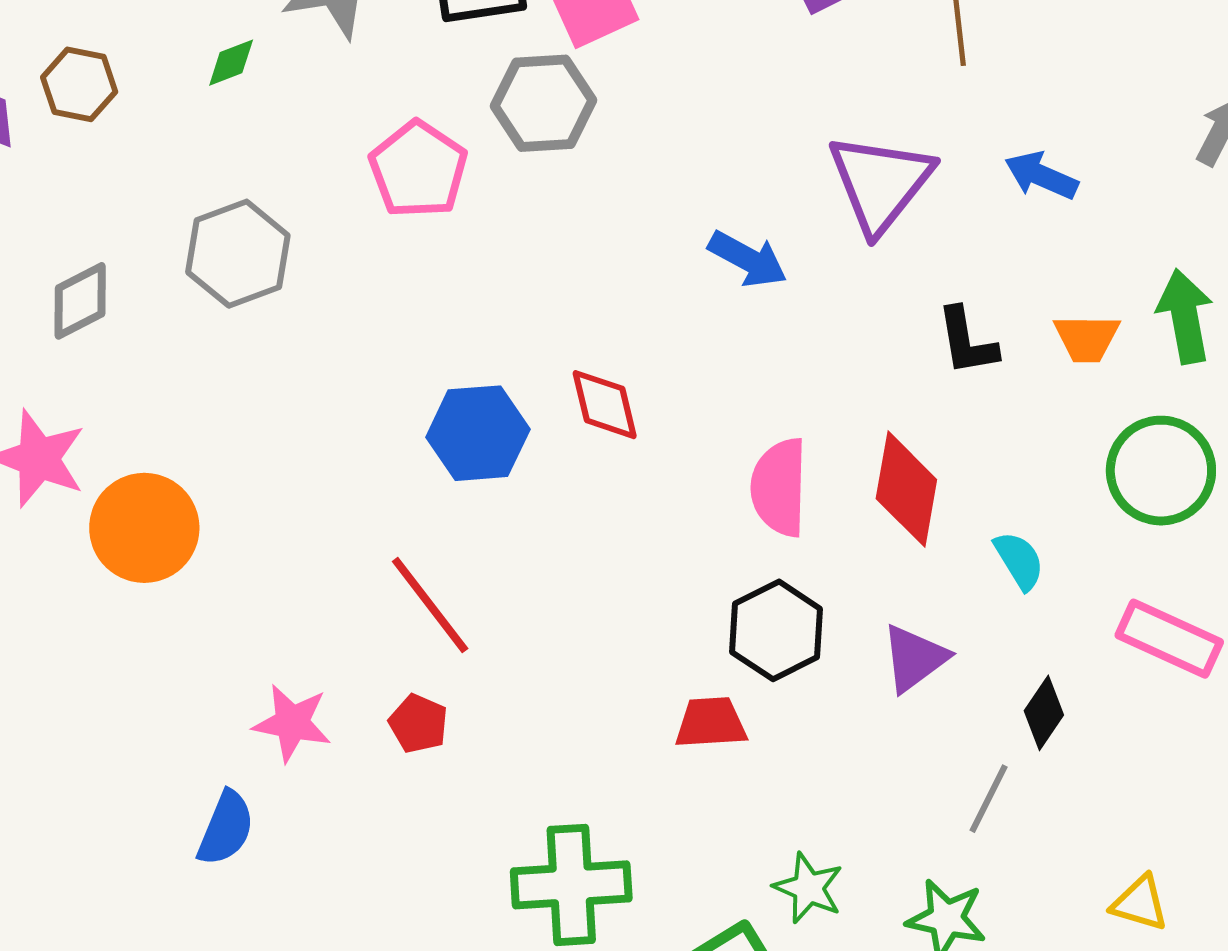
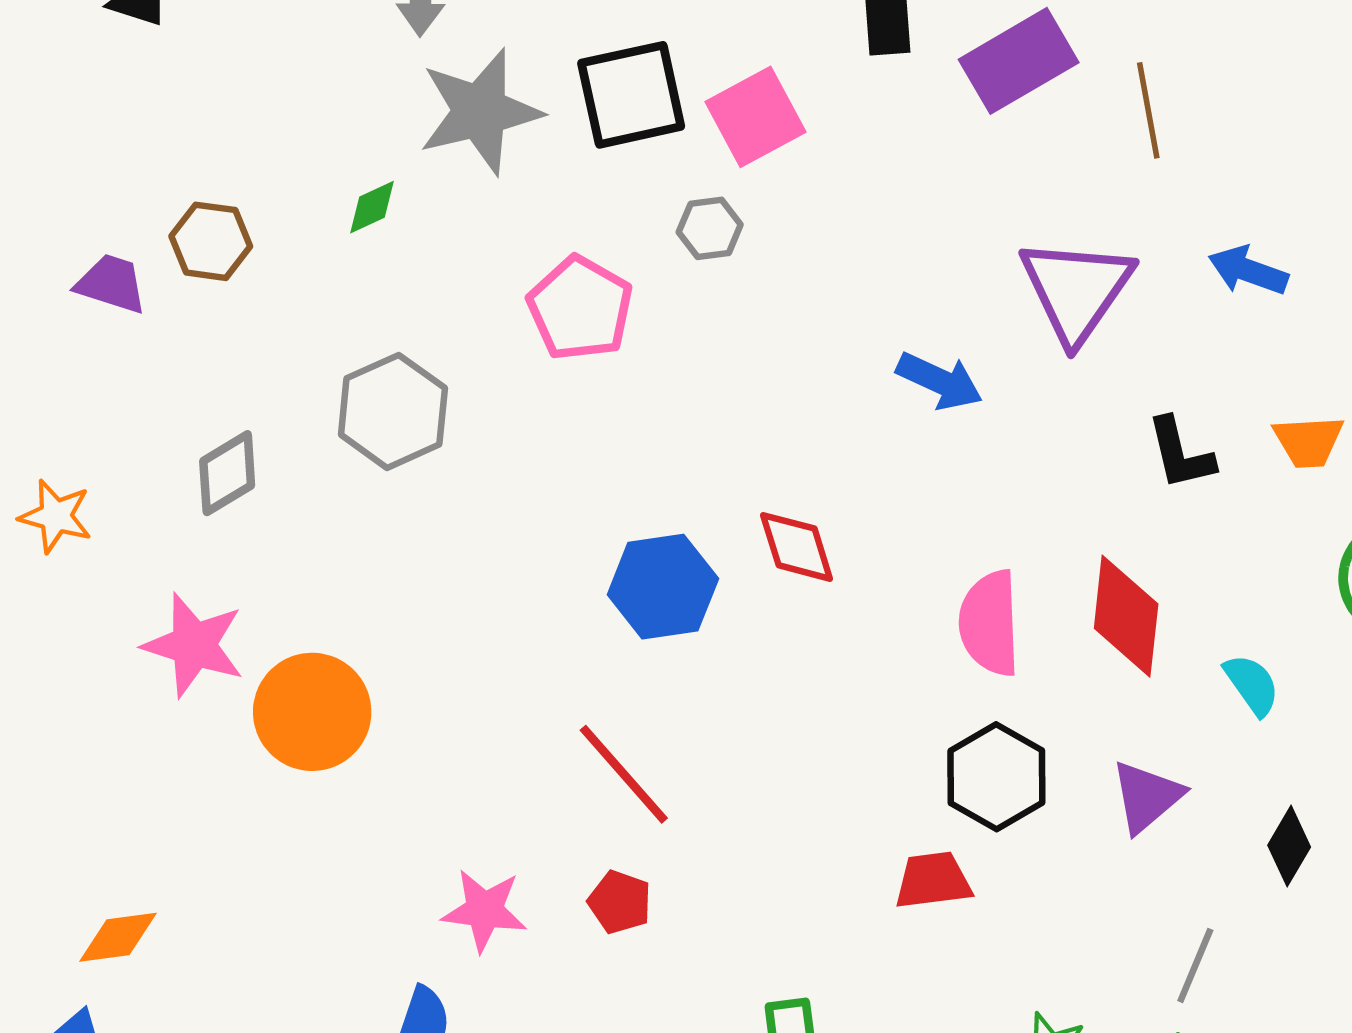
gray hexagon: (543, 103) -> (710, 228), size x0.6
gray line: (989, 799) -> (1195, 966), moved

